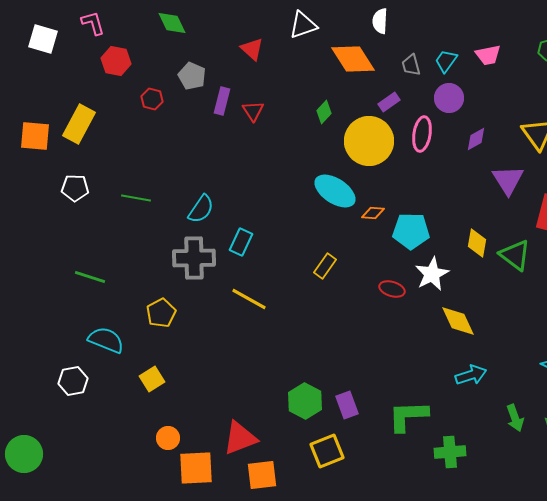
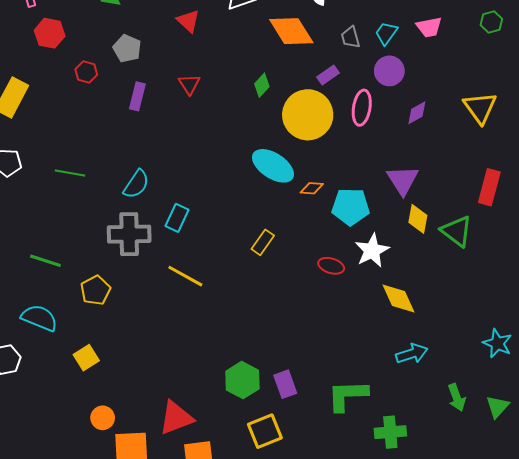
purple rectangle: (222, 101) -> (137, 96), moved
purple triangle: (508, 180) -> (403, 180), moved
green line: (90, 277) -> (45, 261), moved

